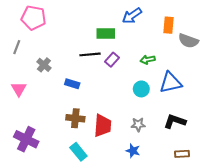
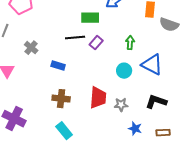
green arrow: (148, 60) -> (130, 43), turned 104
blue triangle: (171, 83) -> (152, 65), turned 40
red trapezoid: (103, 126) -> (98, 98), moved
blue star: (133, 151) -> (135, 129), moved

